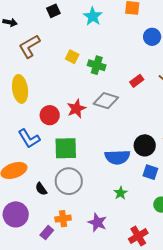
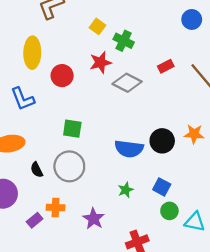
red star: (76, 109) -> (100, 62), moved
red circle: (50, 115) -> (62, 76), moved
blue L-shape: (29, 138) -> (23, 99), moved
green square: (66, 148) -> (72, 129), size x0.7
blue square: (150, 172) -> (162, 187), moved

